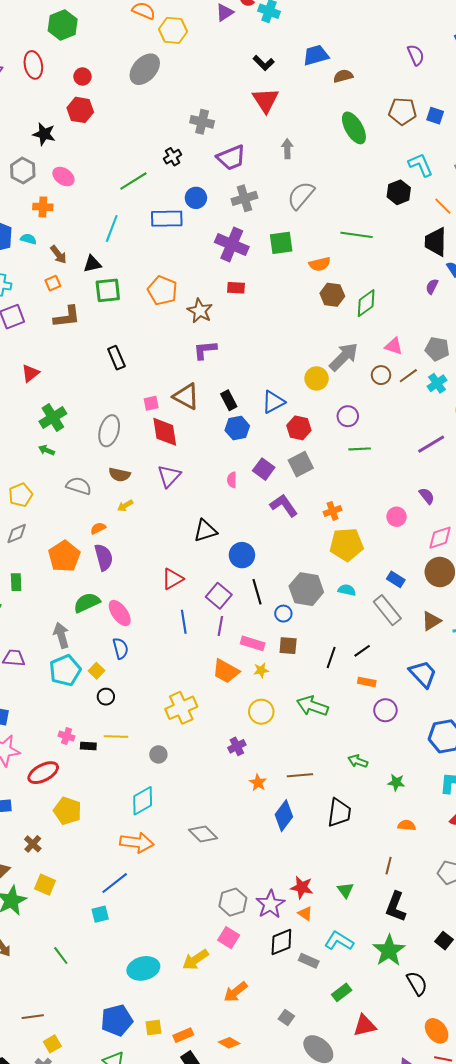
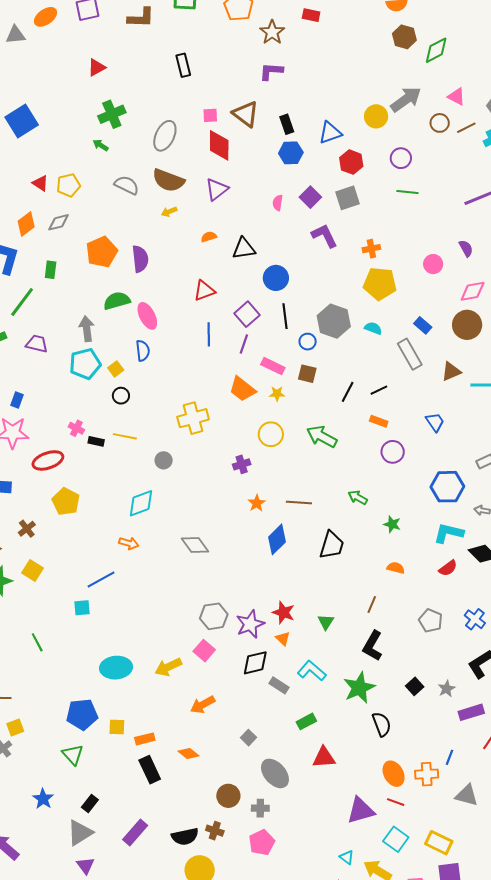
brown semicircle: (120, 475) -> (168, 180), size x1.5
orange semicircle: (98, 528) -> (209, 237), moved
blue trapezoid: (423, 674) -> (435, 422), size x0.7
orange arrow: (137, 842) -> (129, 543), size x0.6

